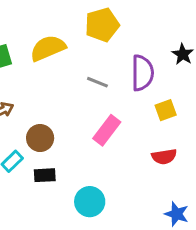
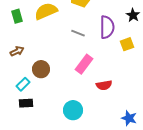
yellow square: (166, 110) -> (127, 44), moved
red semicircle: (164, 157) -> (104, 85), moved
black rectangle: (45, 175) -> (26, 103), moved

